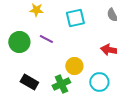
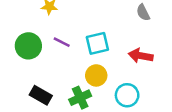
cyan square: (75, 18) -> (97, 43), moved

